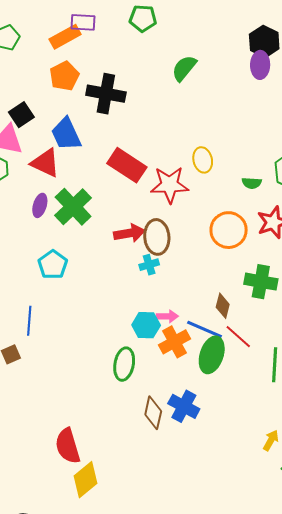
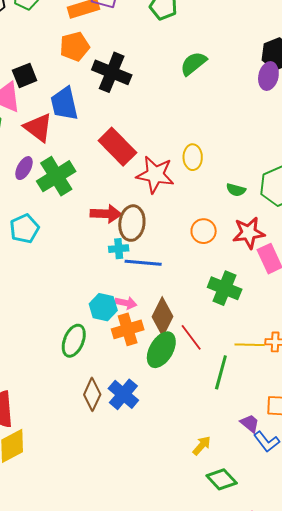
orange circle: (229, 230) -> (204, 231), size x0.7
brown diamond: (223, 306) -> (162, 317), moved, size x1.5
blue line: (205, 329) -> (143, 263), moved, turned -30

